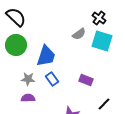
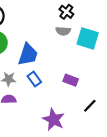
black cross: (99, 18) -> (66, 12), moved
gray semicircle: (79, 34) -> (63, 31), turned 40

